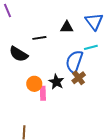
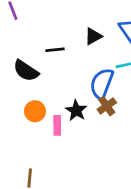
black triangle: (67, 27) -> (93, 36), turned -32
orange circle: (34, 84) -> (35, 111), moved

